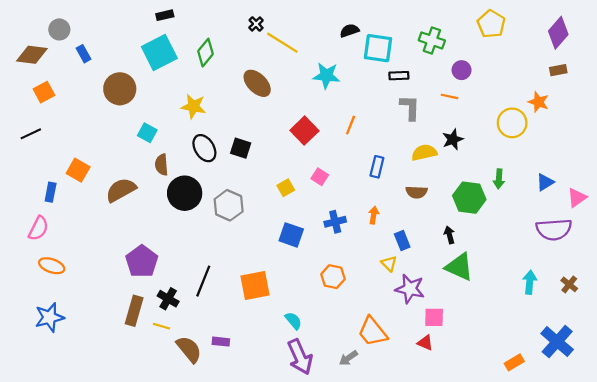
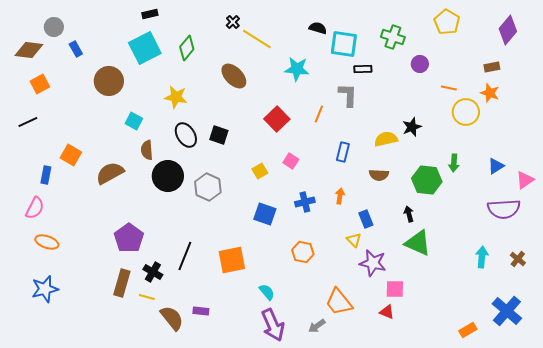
black semicircle: (349, 31) -> (318, 28), turned 36
brown rectangle: (558, 70) -> (492, 67), moved
orange line: (449, 96) -> (449, 88), moved
gray L-shape: (410, 107) -> (348, 95), moved

